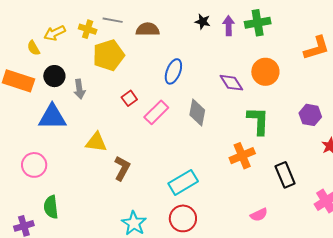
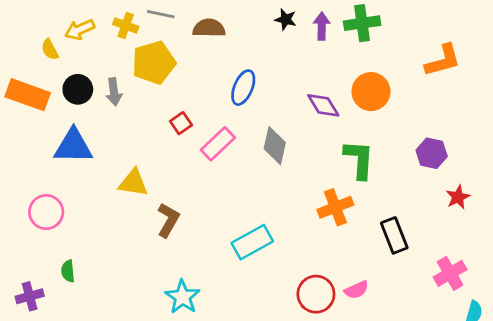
gray arrow: (79, 89) -> (114, 92), moved
green semicircle: (51, 207) -> (68, 271), size x0.7
red circle: (183, 218) -> (316, 294), moved

